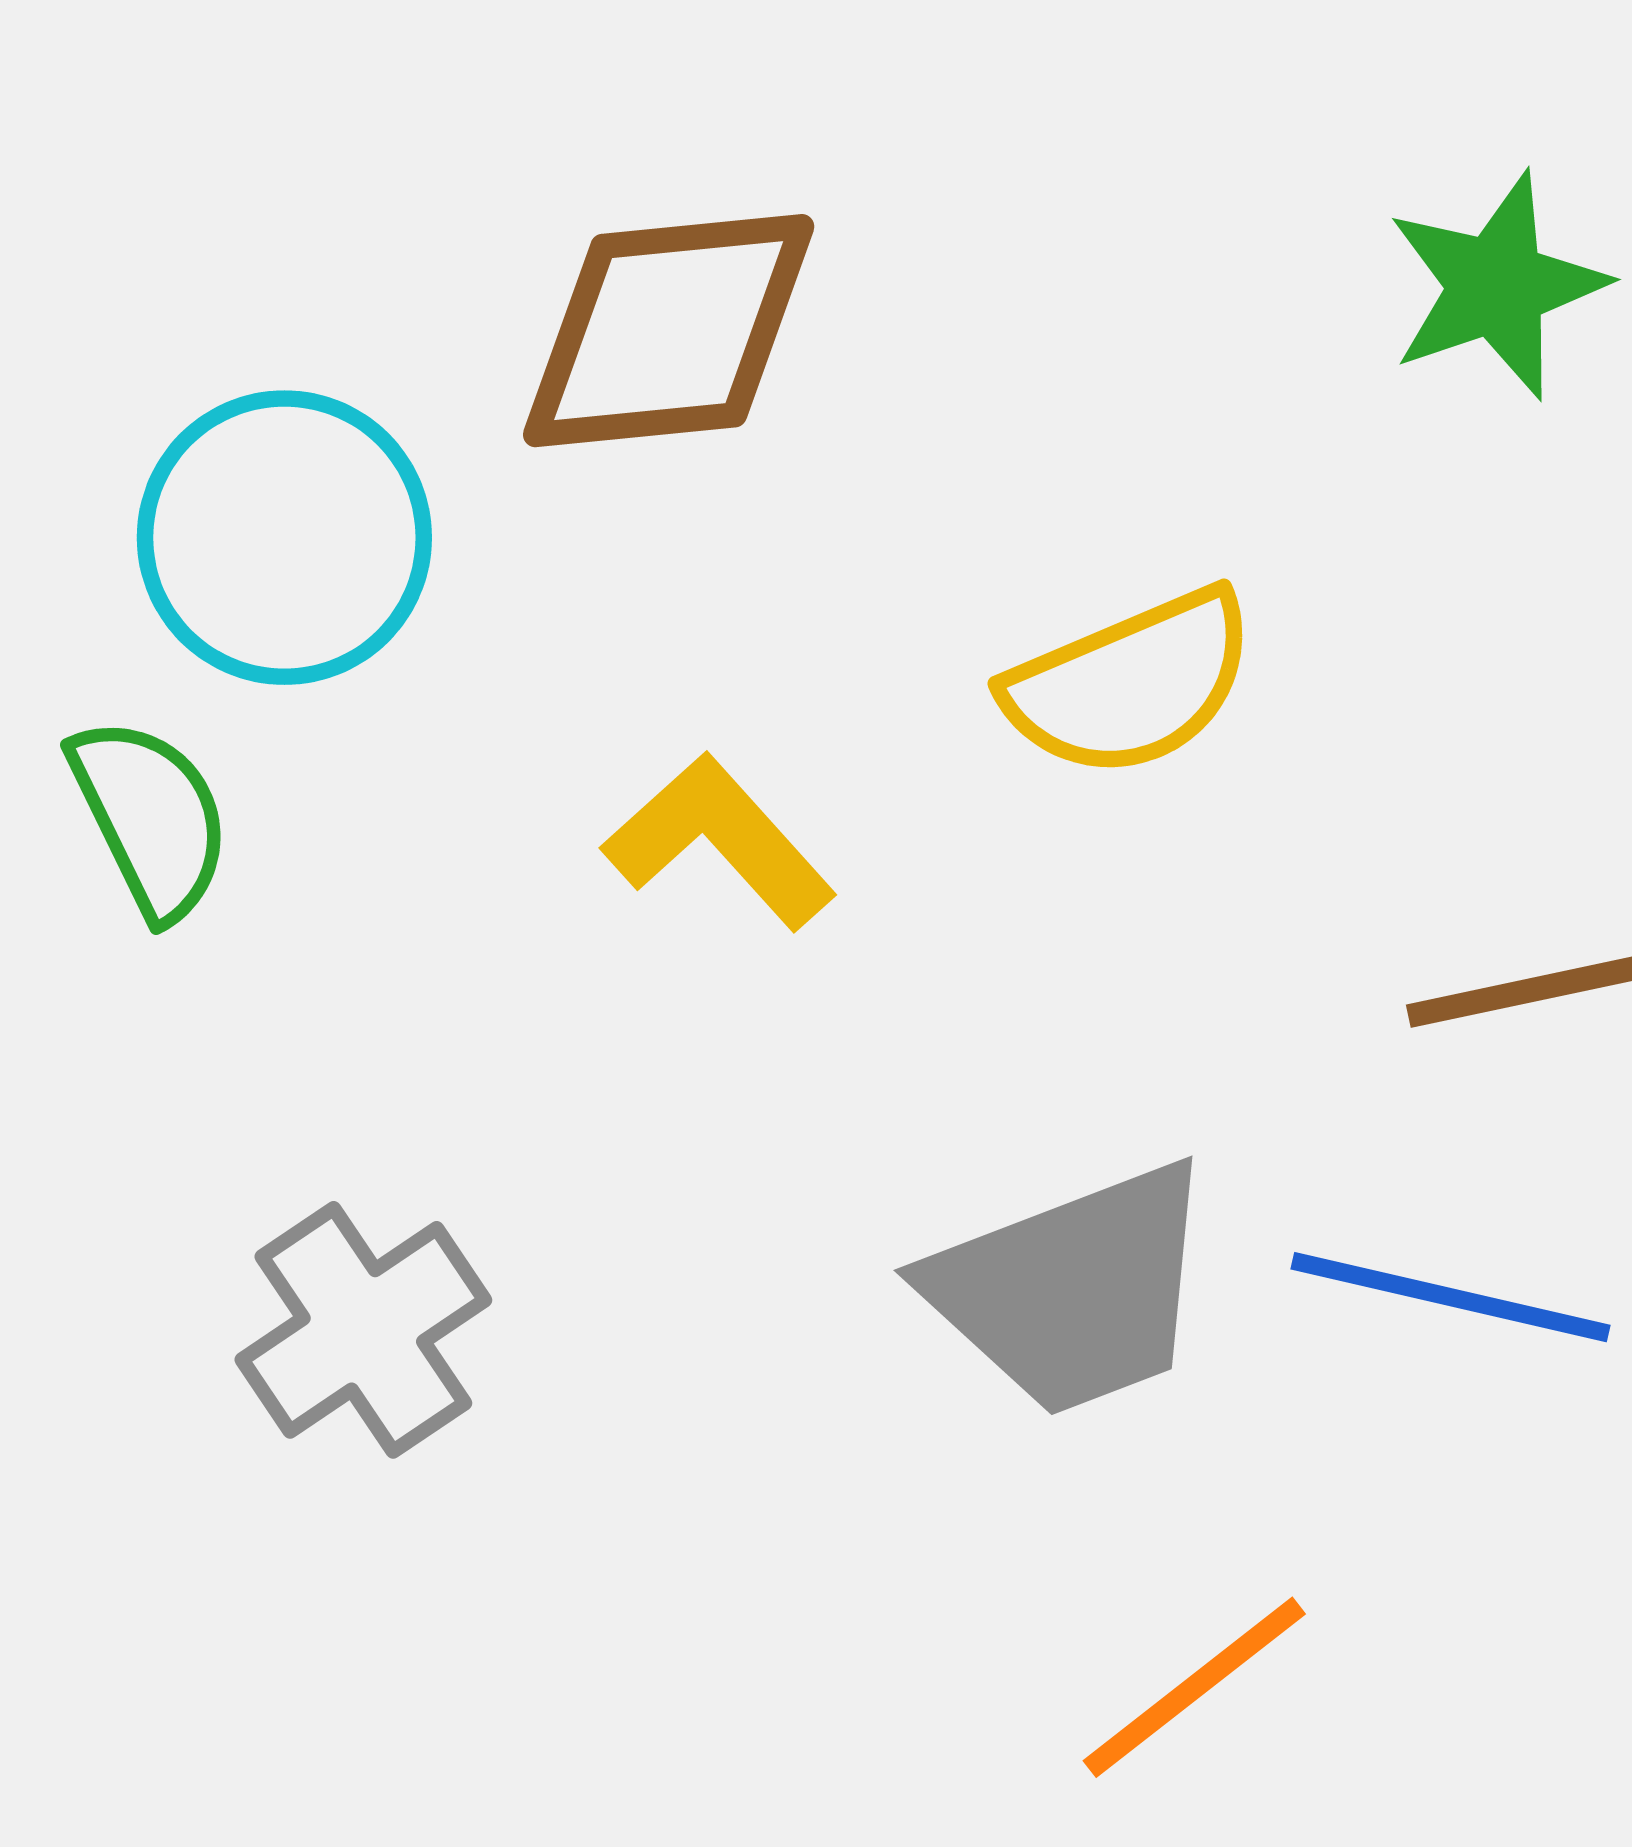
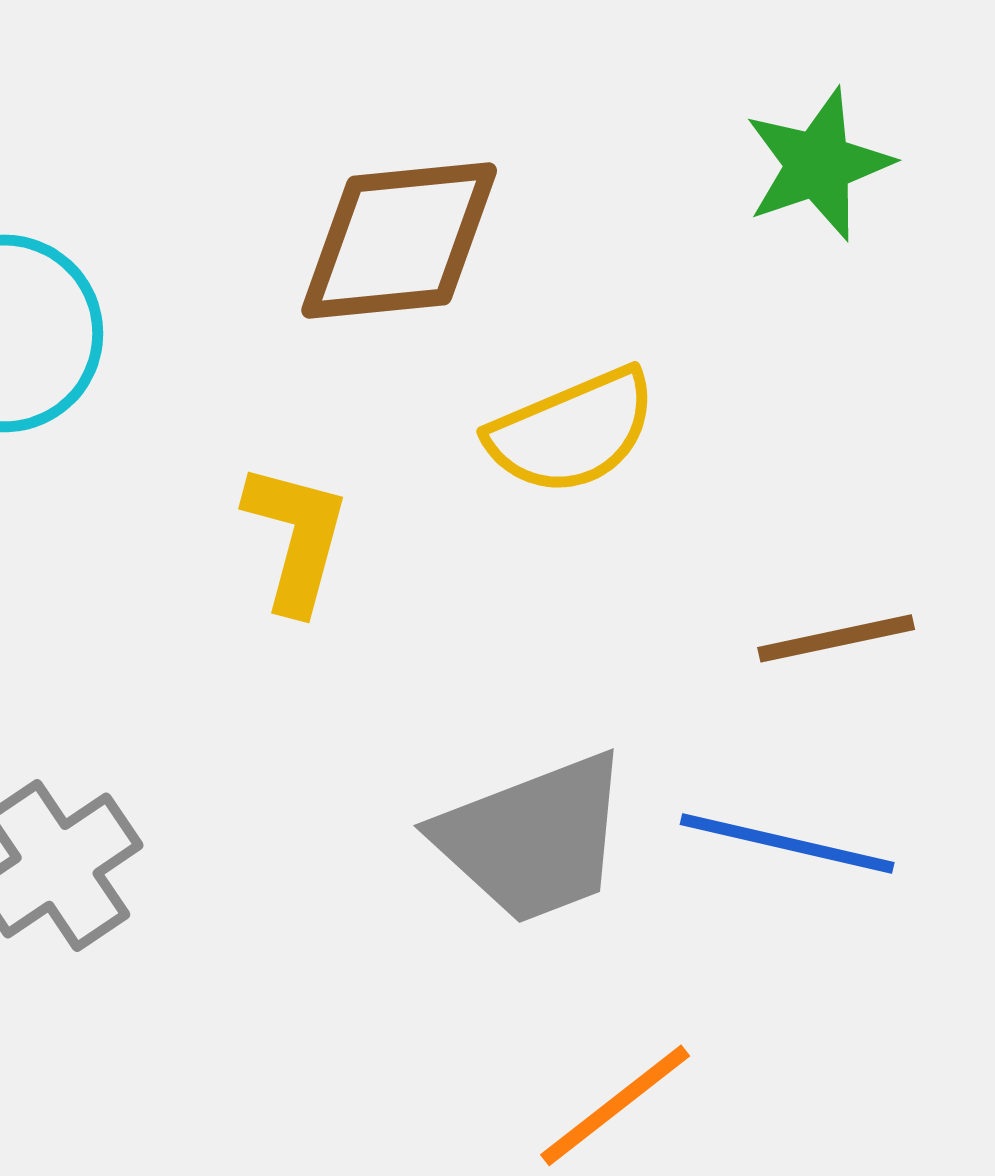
brown diamond: (669, 331) -> (399, 240), moved
yellow L-shape: (719, 841) -> (296, 537), turned 57

